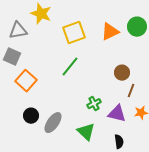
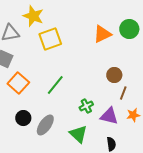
yellow square: (74, 33) -> (50, 39), moved
green line: (70, 67) -> (55, 85), moved

